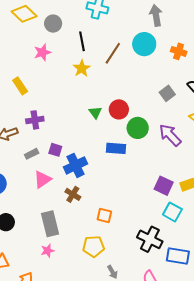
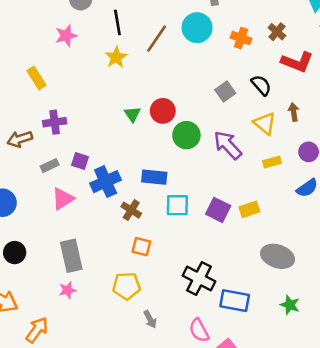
blue rectangle: (116, 148) -> (154, 177), moved
brown cross: (73, 194) -> (131, 210), moved
cyan square: (172, 212) -> (177, 205), moved, turned -30

